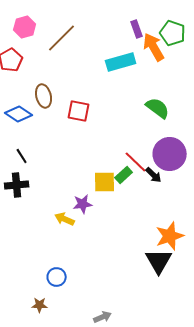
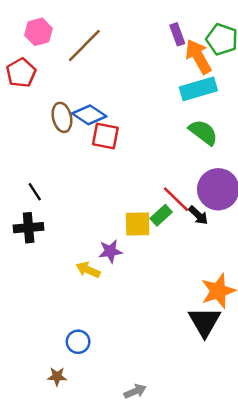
cyan rectangle: (121, 62) -> (198, 89), moved
blue diamond: (19, 114) -> (89, 115), moved

